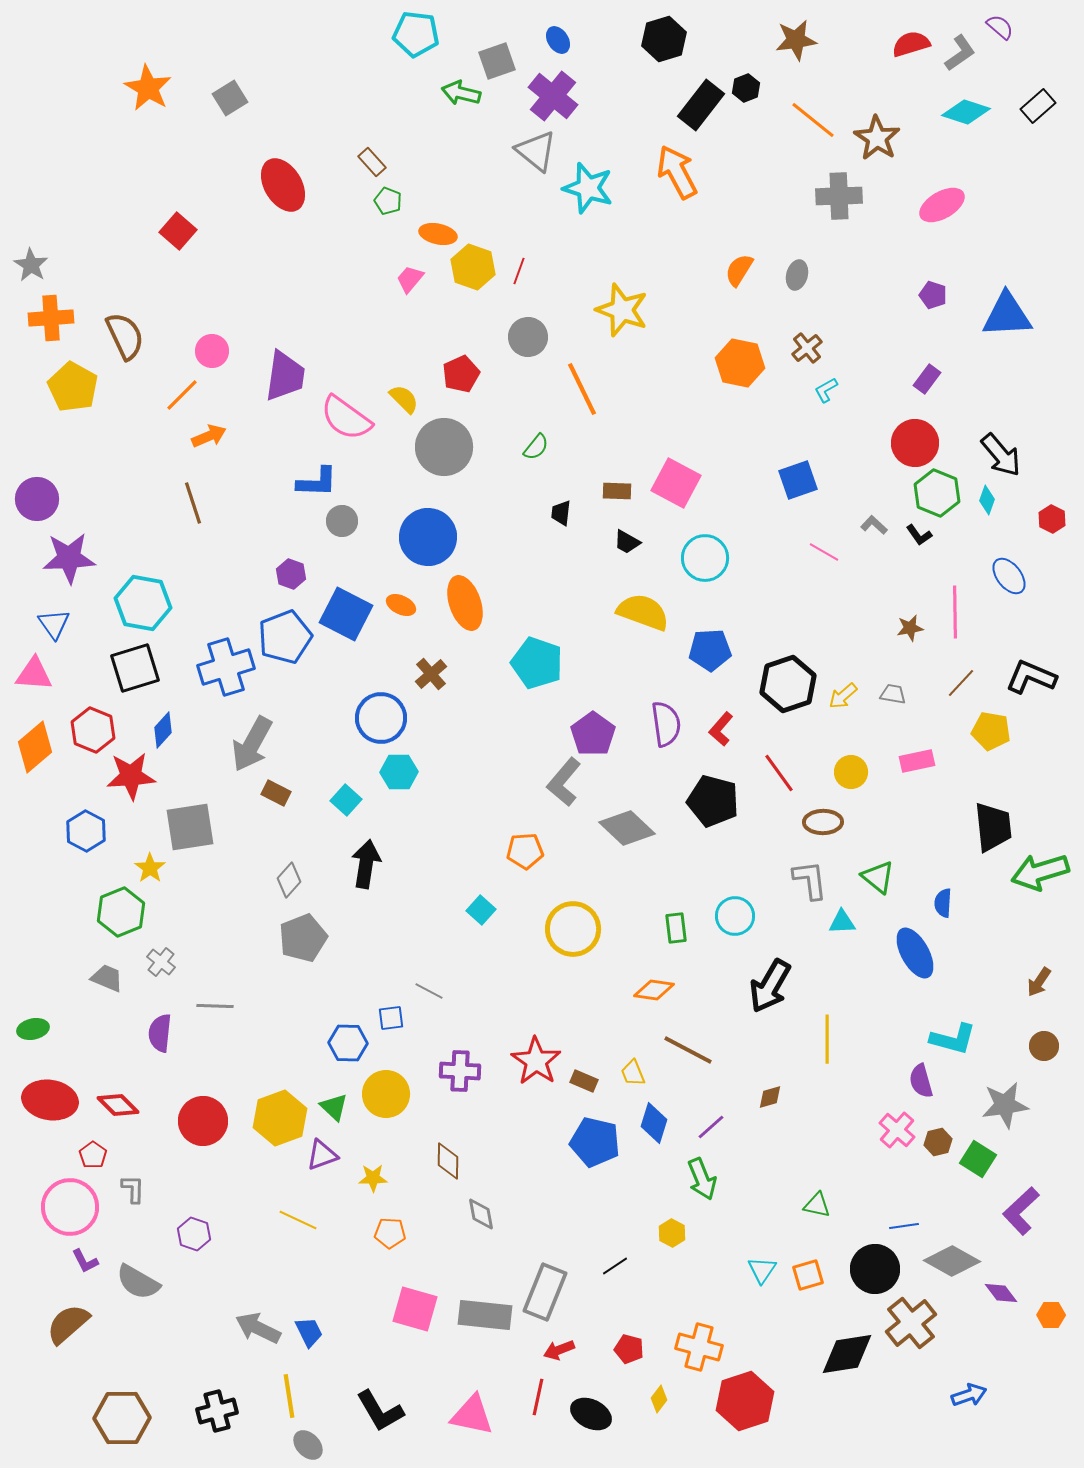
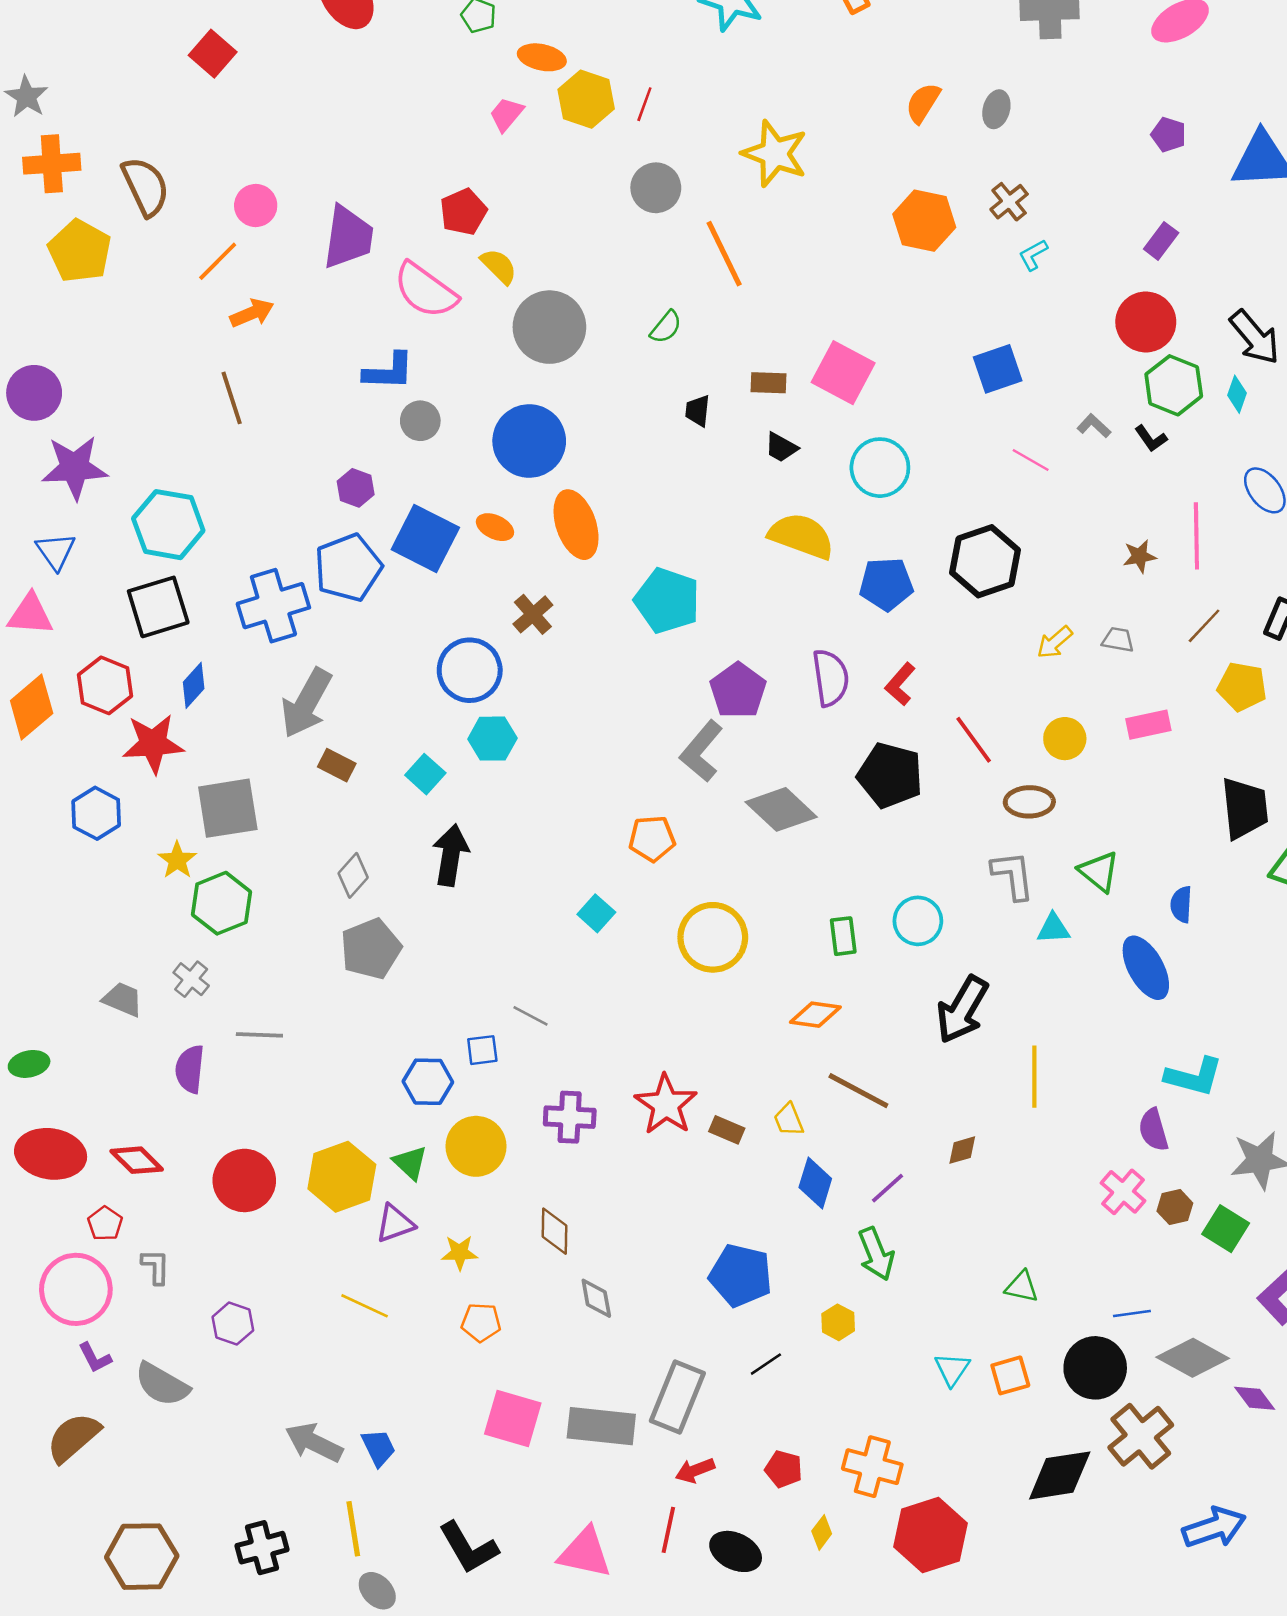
red pentagon: (461, 374) -> (463, 212), moved
black hexagon: (788, 684) -> (985, 561), moved
green hexagon: (121, 912) -> (221, 903), moved
blue pentagon: (595, 1142) -> (741, 1275), moved
blue arrow: (969, 1395) -> (1214, 1527), size x1.4

